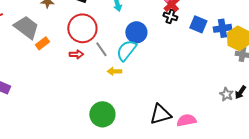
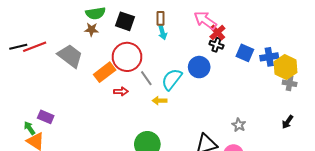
blue circle: (136, 32) -> (199, 67), moved
orange rectangle: (42, 43) -> (105, 72), moved, size x1.5
red arrow: (76, 54) -> (121, 91), moved
gray star: (226, 94) -> (239, 125), moved

